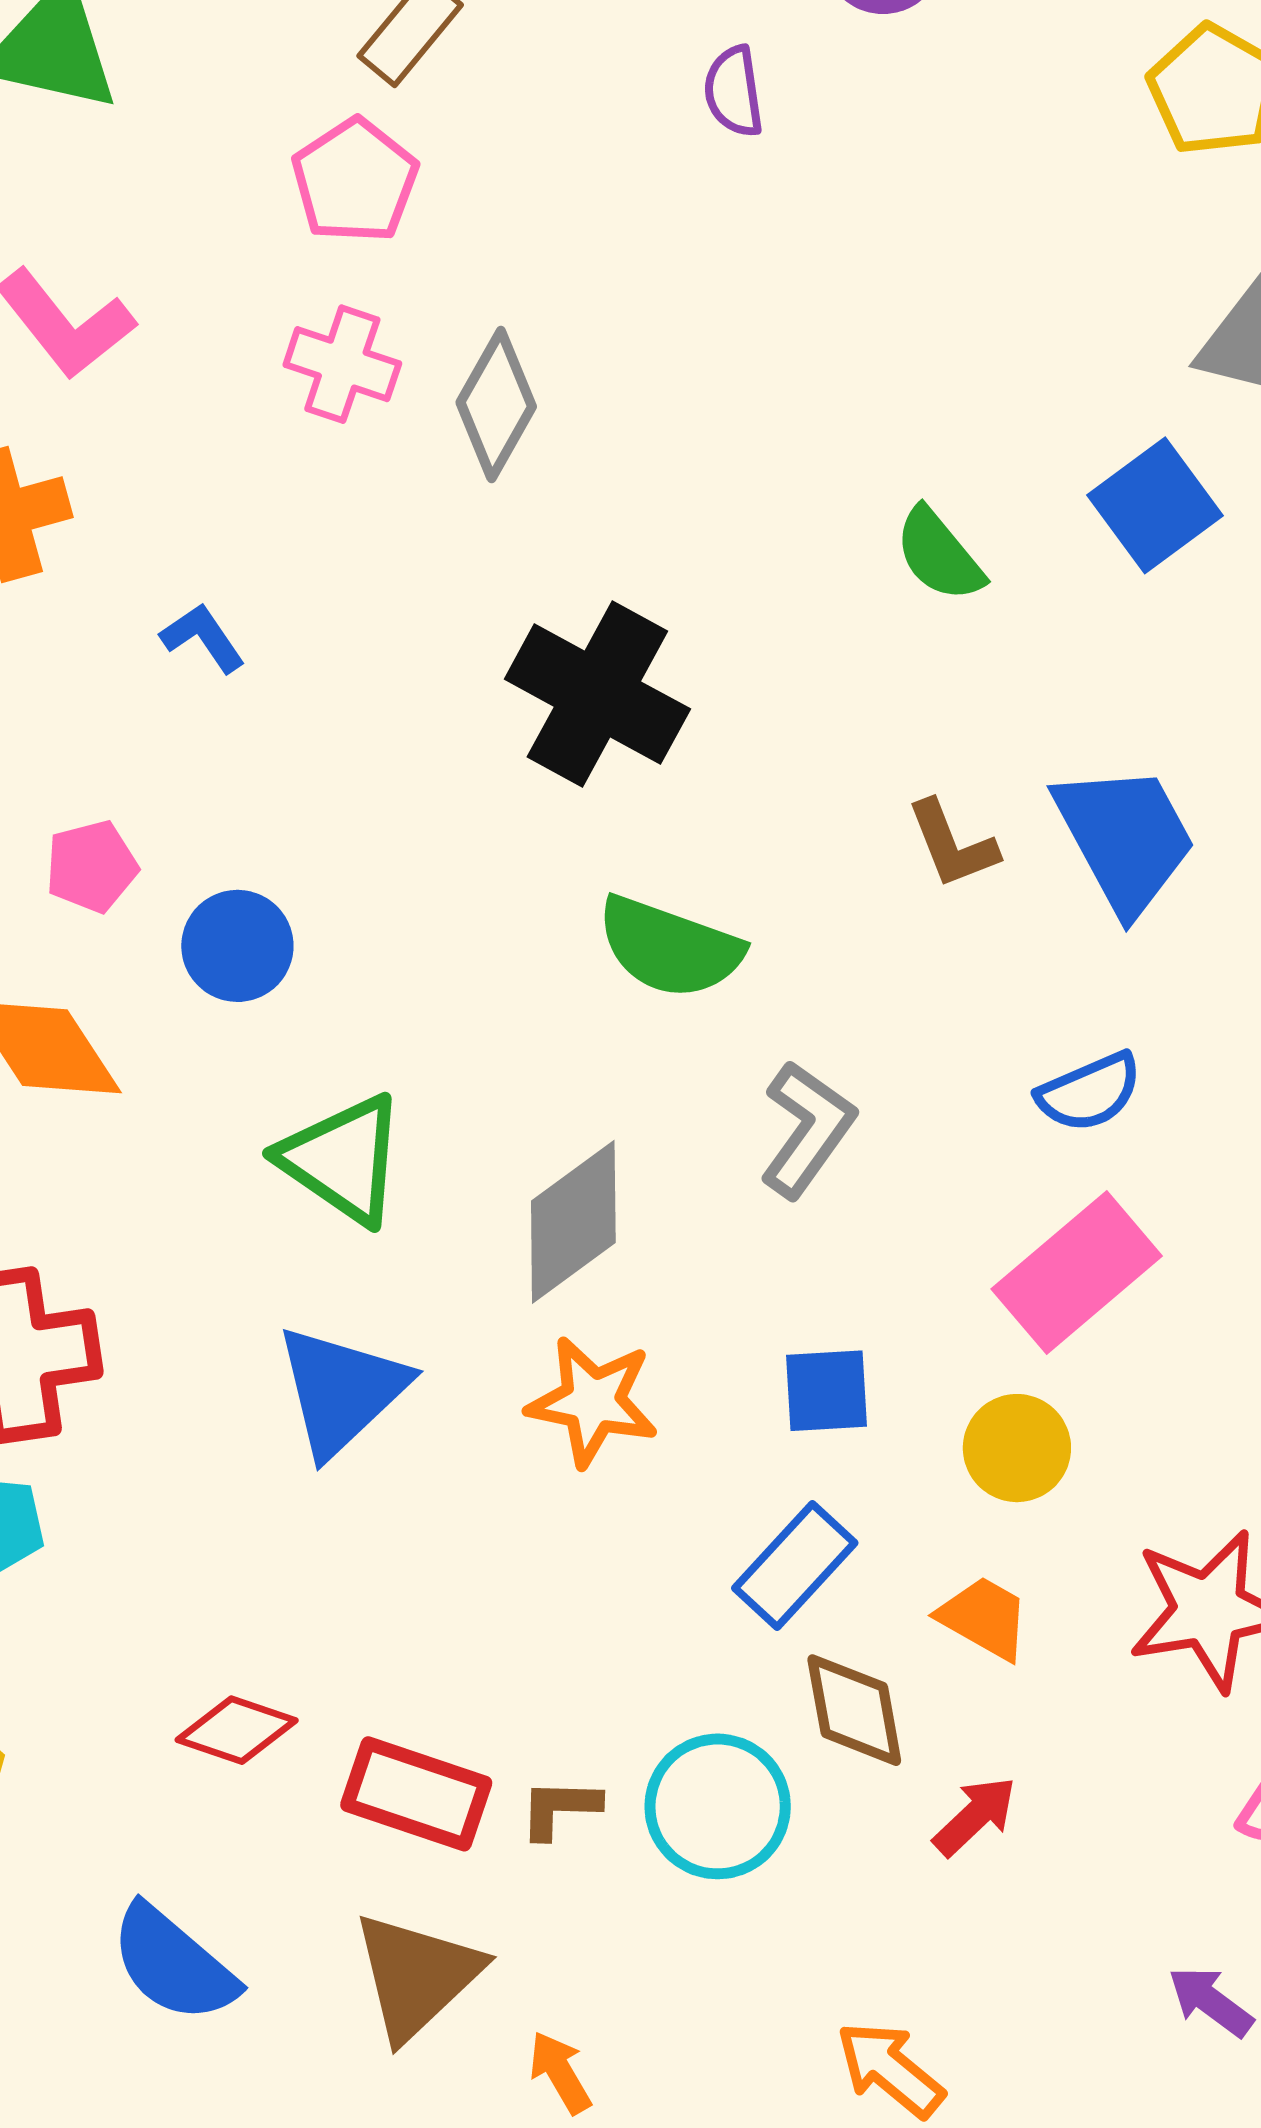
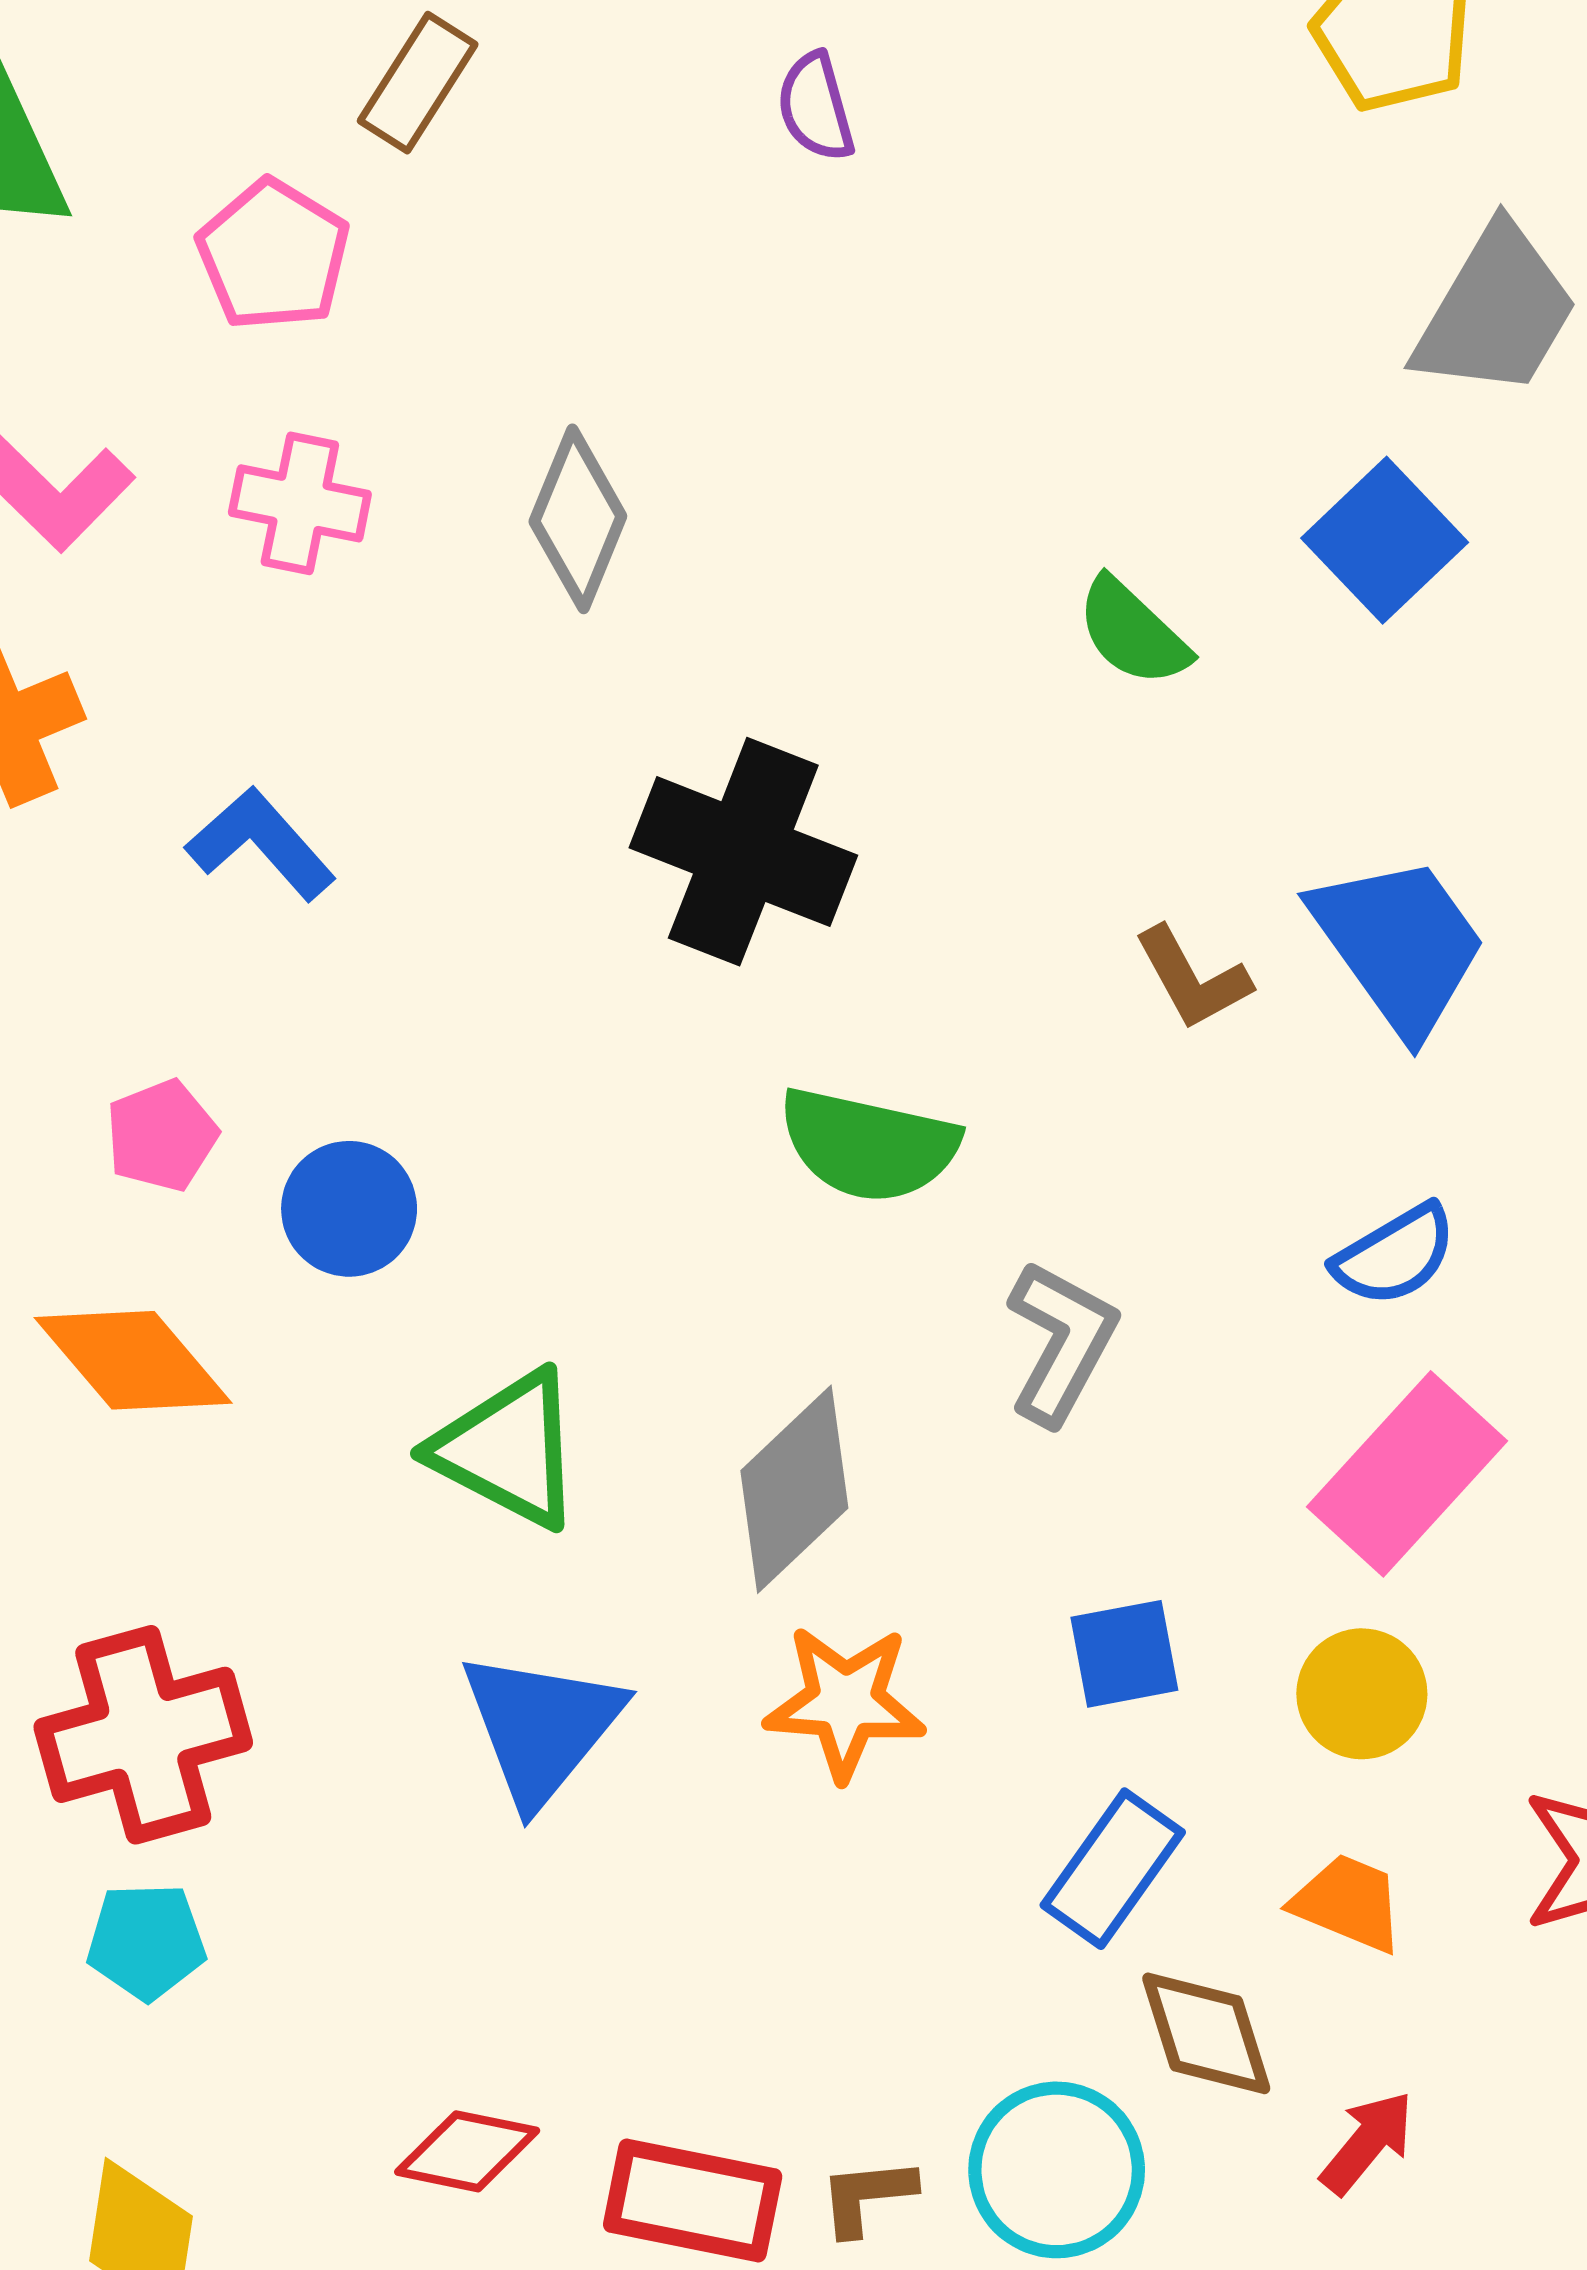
pink pentagon: (355, 181) -> (273, 255), moved
pink cross: (342, 364) -> (300, 503), moved
blue L-shape: (203, 638) -> (261, 844), size x1.4

